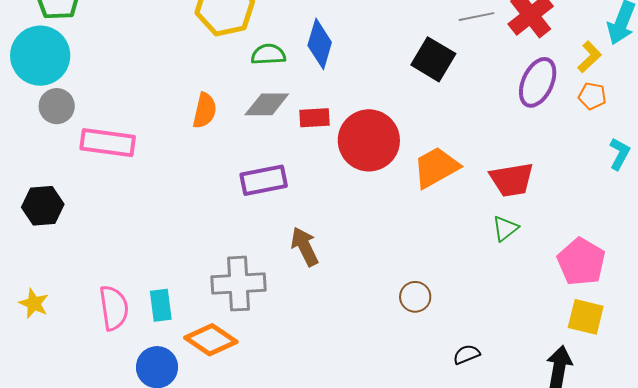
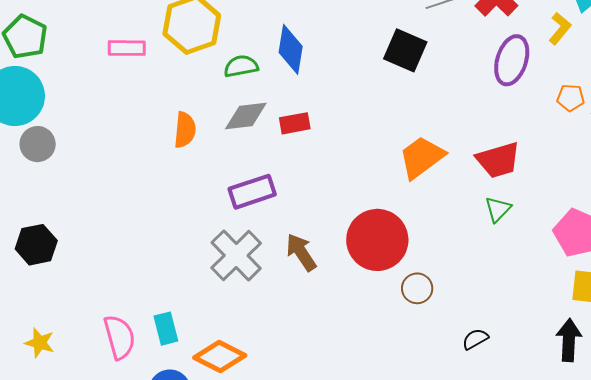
orange pentagon: (592, 96) -> (571, 98), moved
red circle: (369, 140) -> (377, 240), moved
pink rectangle: (108, 143) -> (127, 48), moved, size x0.7
gray cross: (239, 284) -> (236, 256), moved, turned -34

